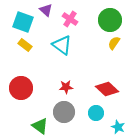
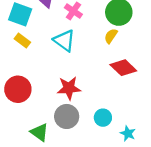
yellow semicircle: (114, 43) -> (111, 36), moved
red star: (66, 87) -> (69, 88), size x1.5
red diamond: (107, 89) -> (123, 68), moved

